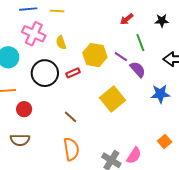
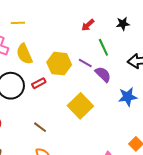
yellow semicircle: (61, 43) -> (24, 54), size x1.5

